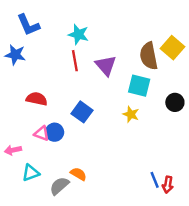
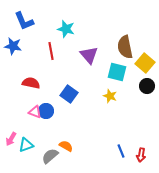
yellow square: (173, 48) -> (145, 63), moved
red line: (75, 61) -> (51, 51), moved
pink arrow: (13, 150) -> (11, 139), moved, turned -48
blue line: (155, 180) -> (121, 151), moved

